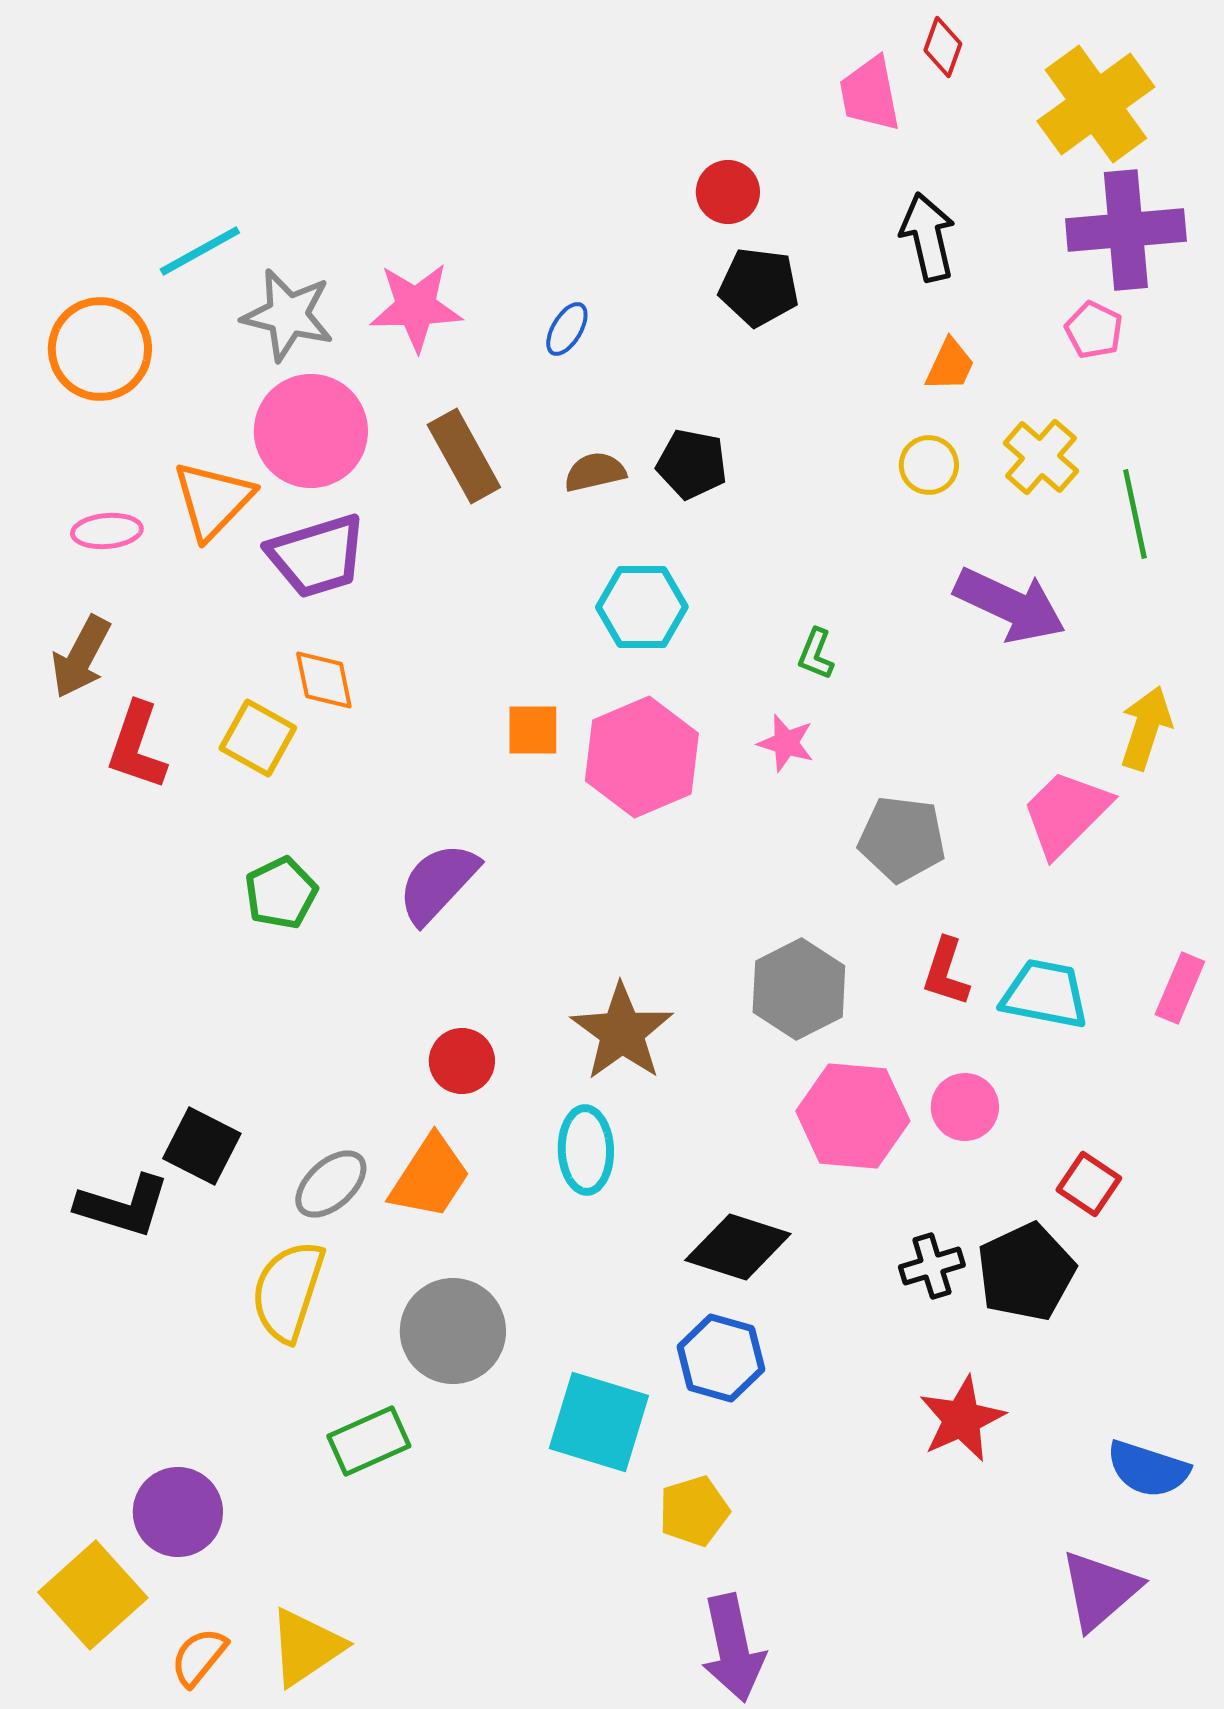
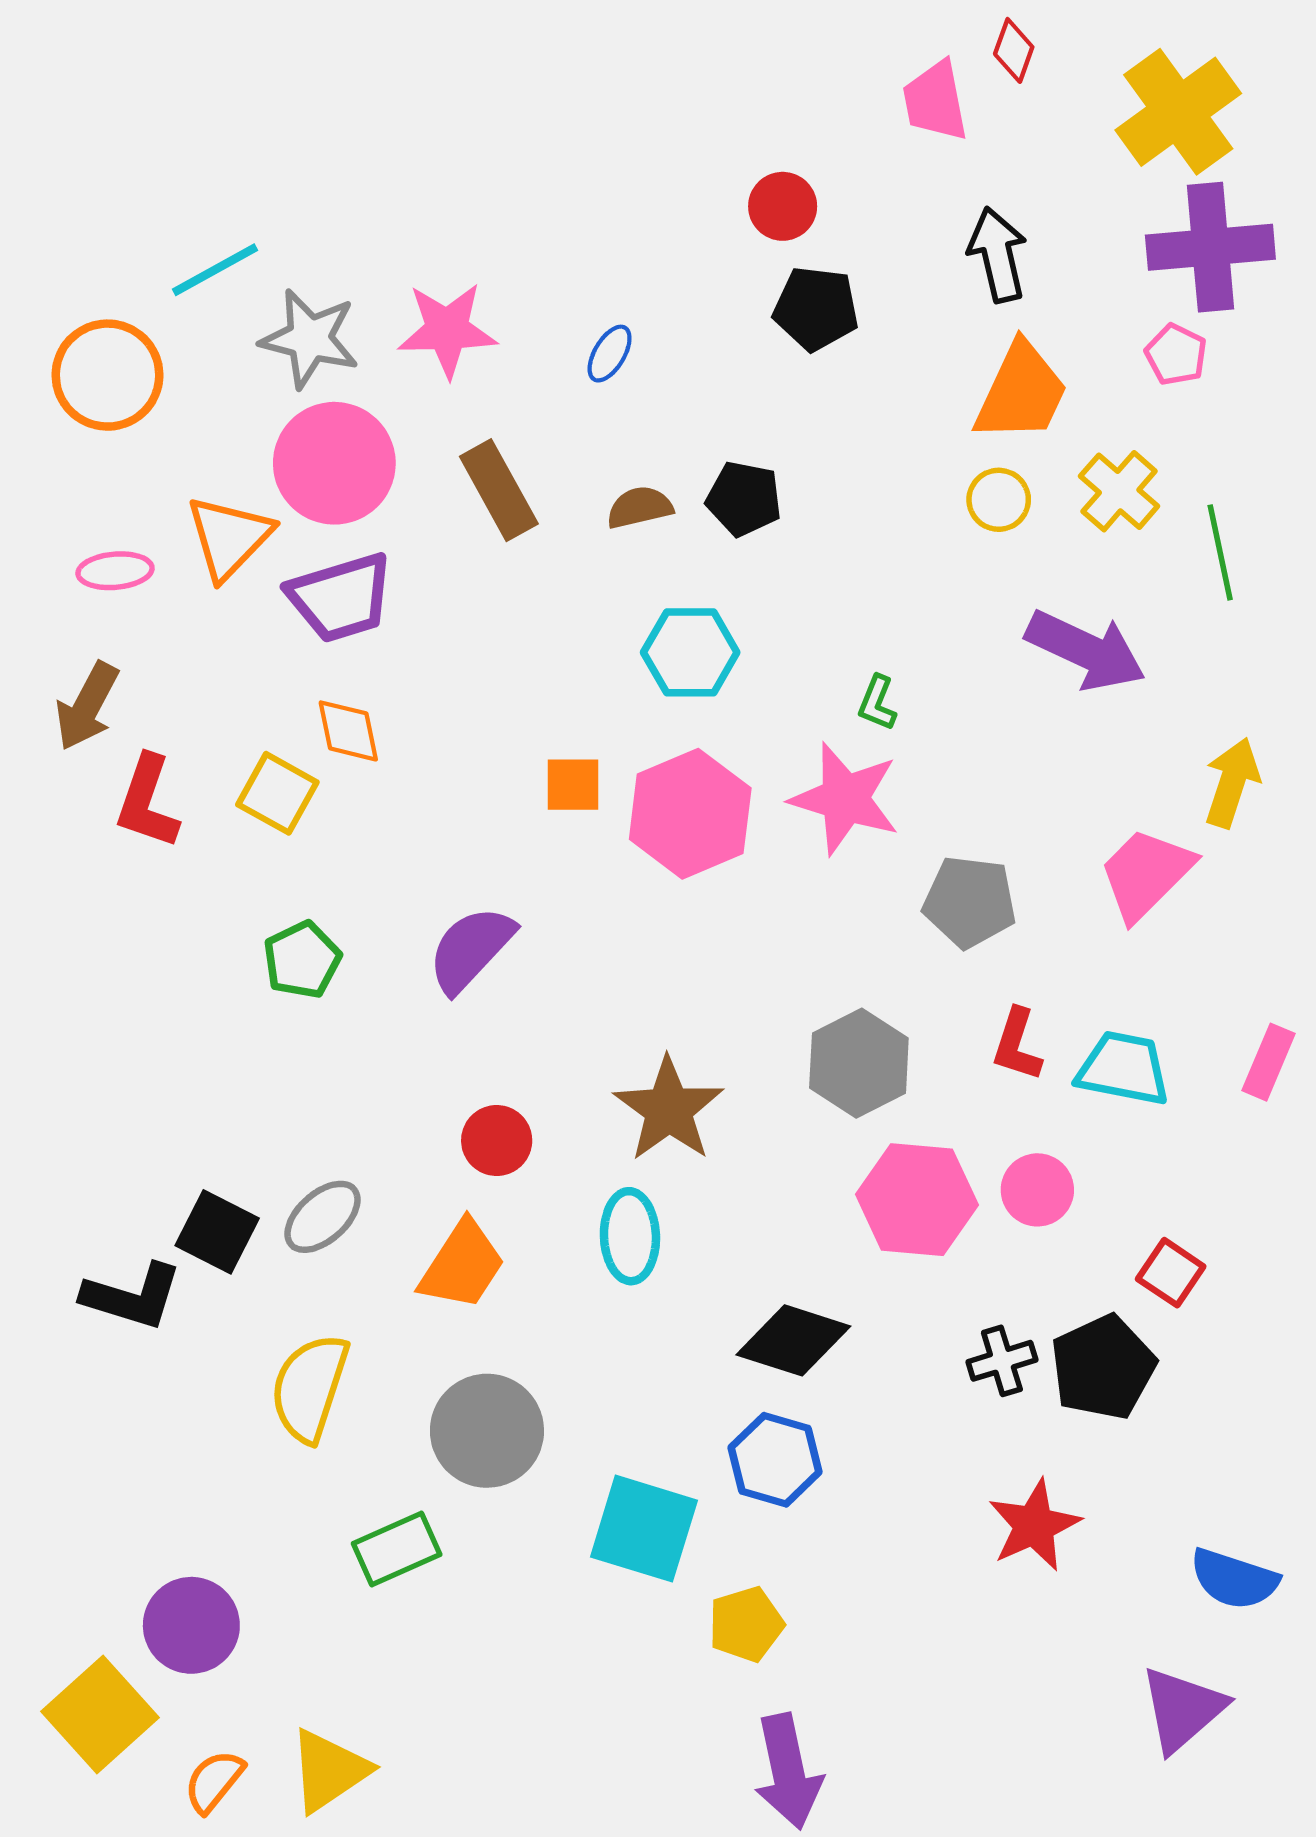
orange trapezoid: (950, 365) -> (1021, 392), size x1.8
pink star: (786, 743) -> (845, 799), size x1.8
gray ellipse: (331, 1184) -> (323, 1217), moved

